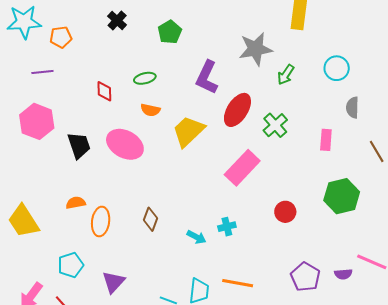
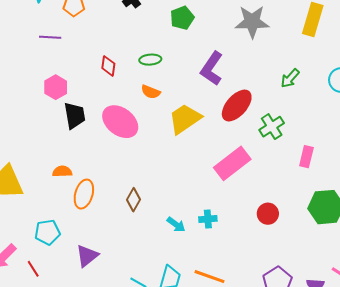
gray star: (256, 49) -> (252, 22), moved
pink hexagon: (37, 121) -> (56, 87), moved, size x0.7
pink rectangle: (326, 140) -> (306, 157), moved

